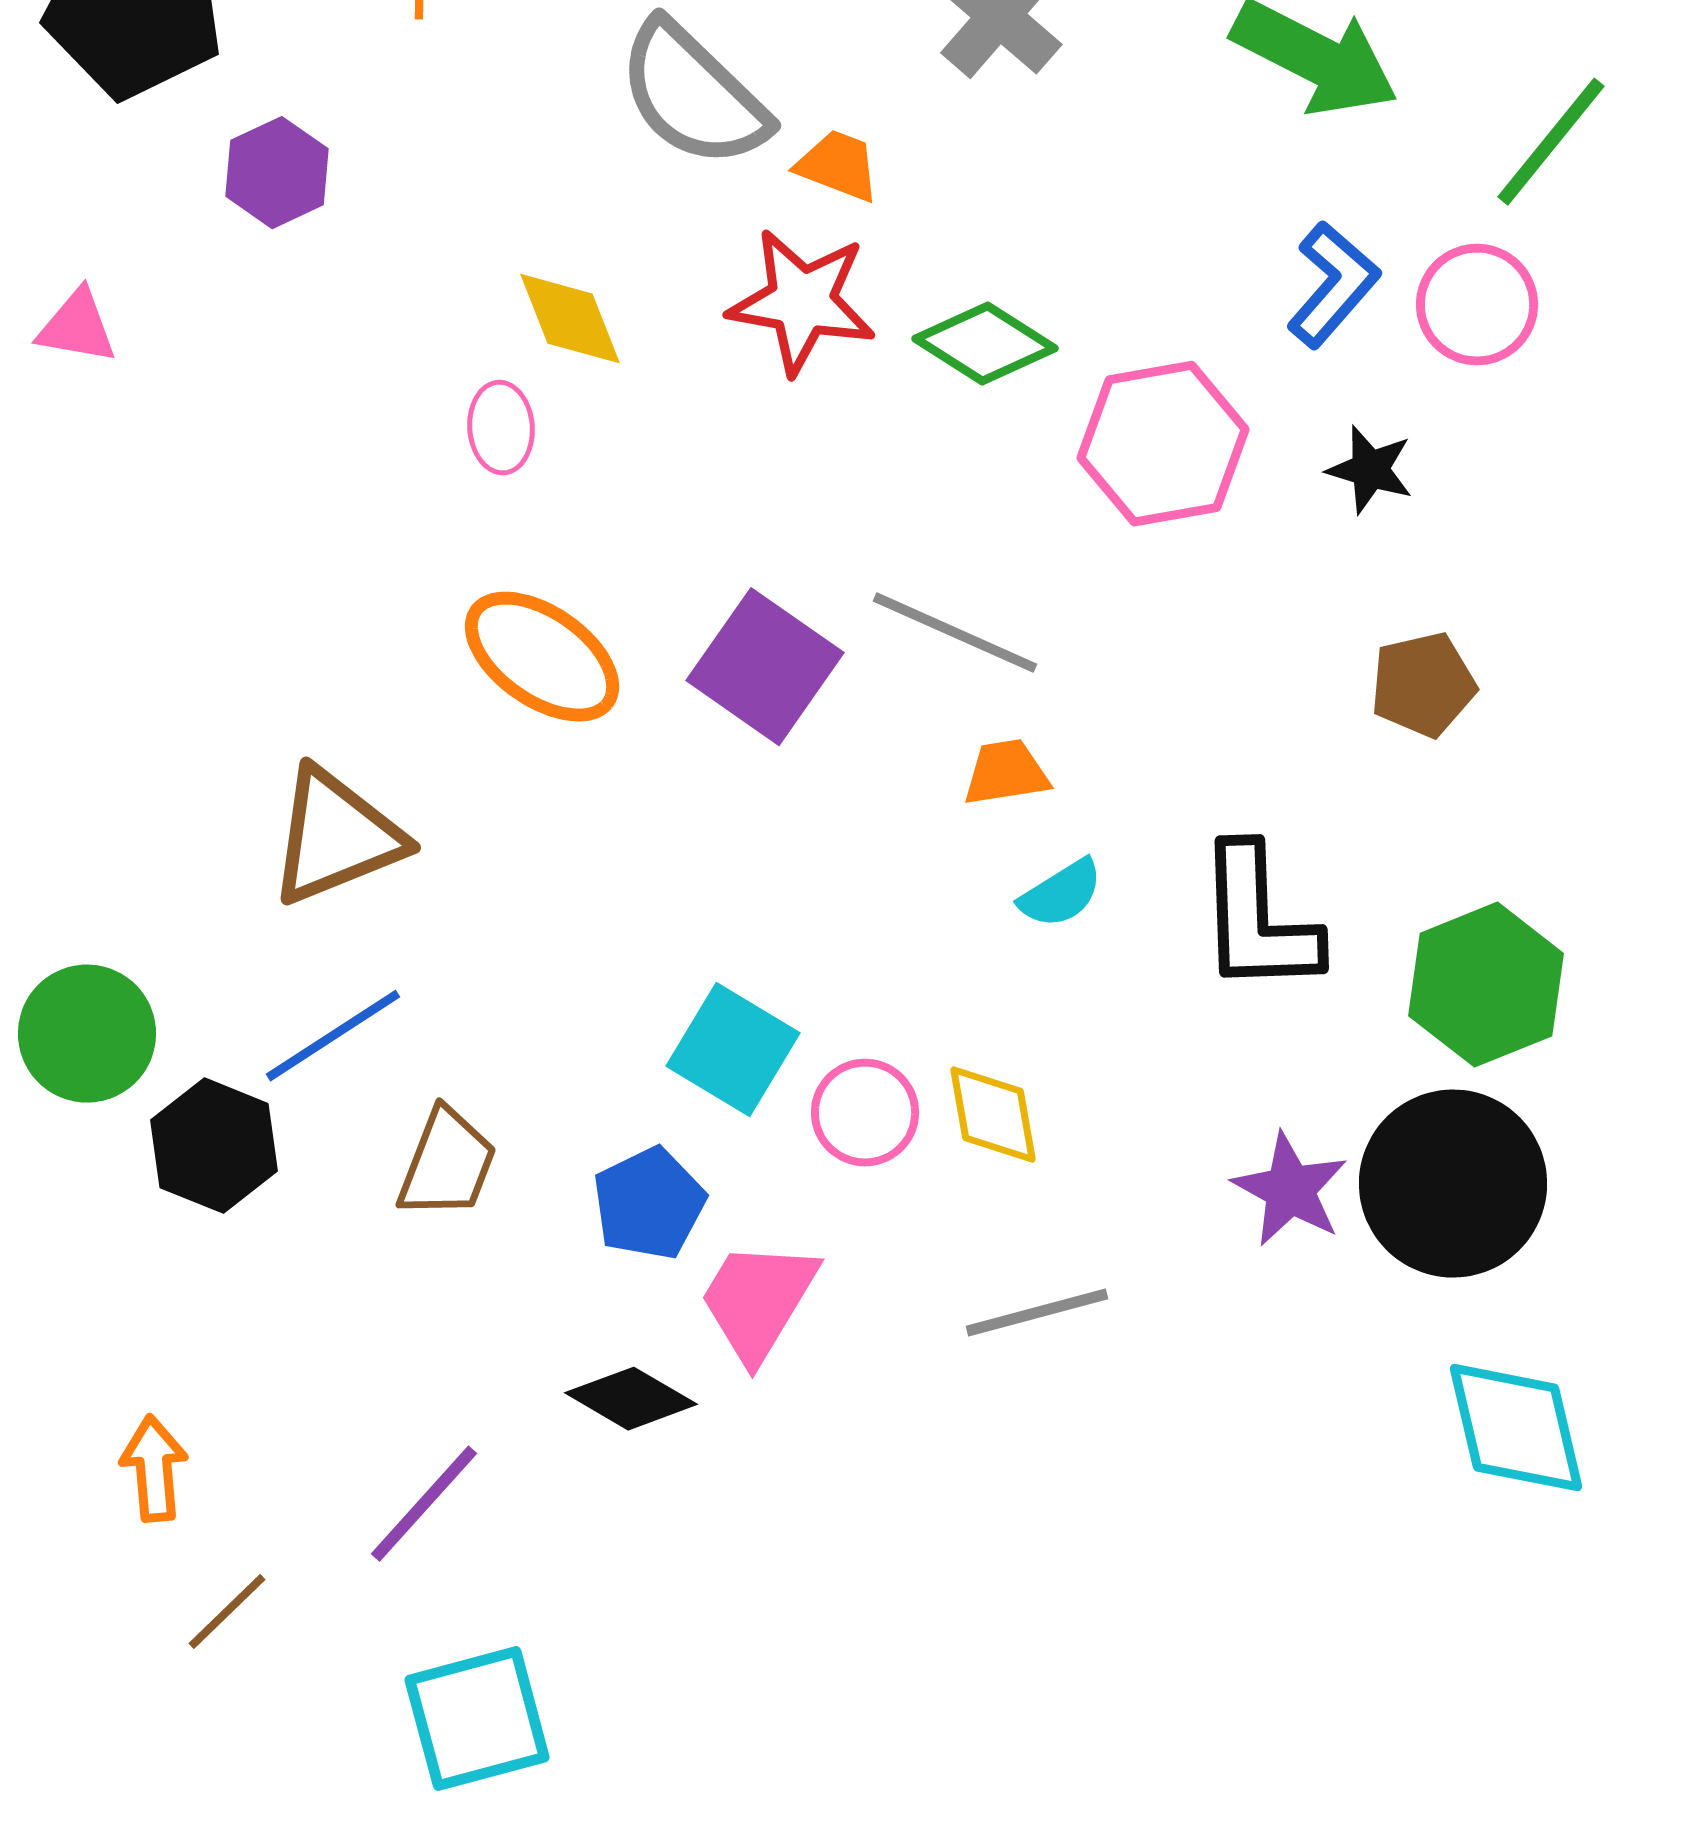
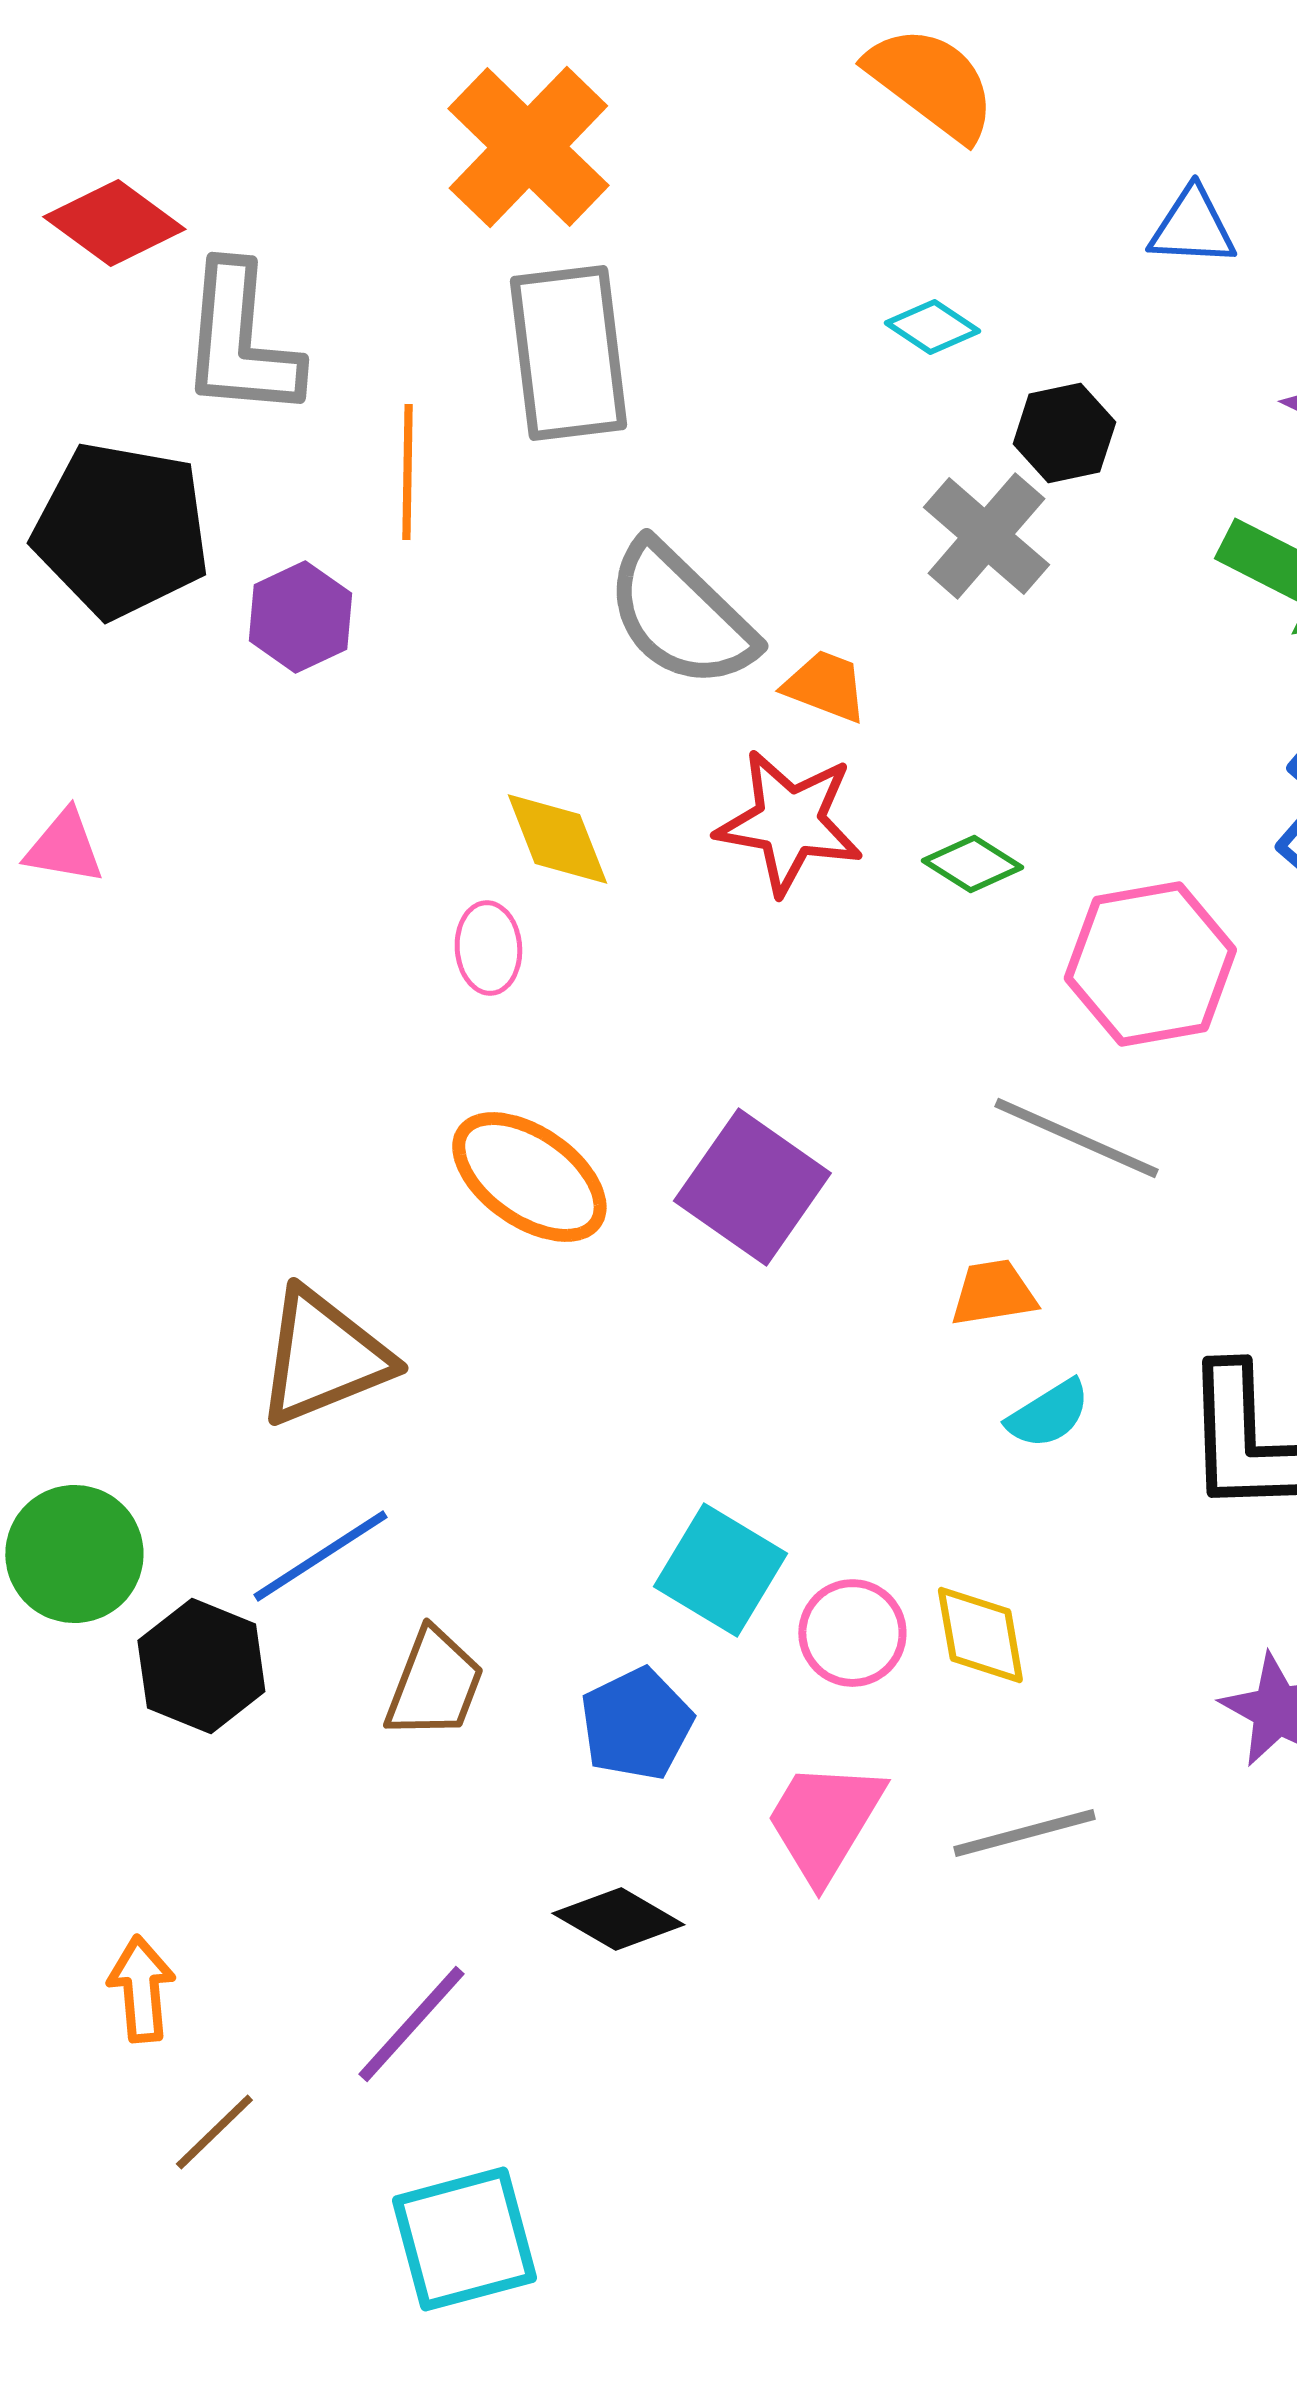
purple hexagon: (277, 173) -> (300, 617), moved
green diamond: (985, 344) -> (972, 864), size x0.7
gray line: (955, 633) -> (1076, 1138), moved
pink trapezoid: (758, 1301) -> (824, 1821), moved

